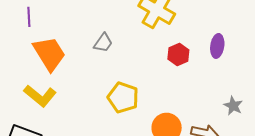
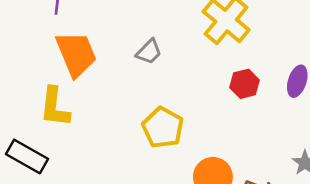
yellow L-shape: (40, 96) -> (55, 107), turned 48

